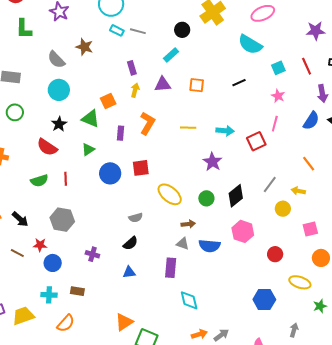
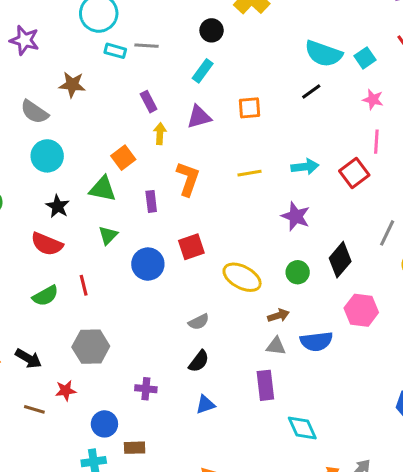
cyan semicircle: (250, 44) -> (324, 54), moved
blue circle: (53, 263) -> (104, 424), moved

